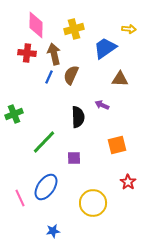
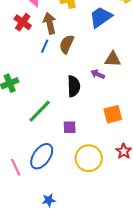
red cross: (27, 53) -> (23, 22), turned 30
brown triangle: (120, 79) -> (113, 59), moved
yellow circle: (93, 203) -> (89, 158), moved

